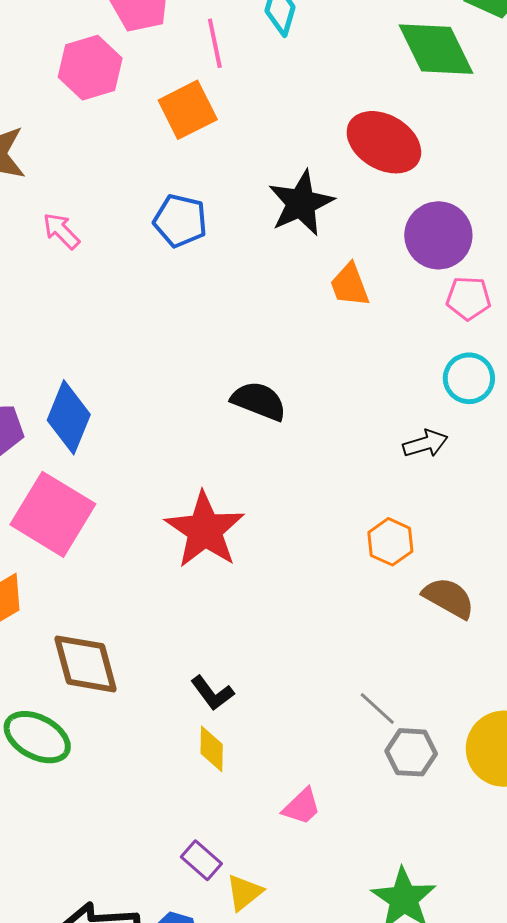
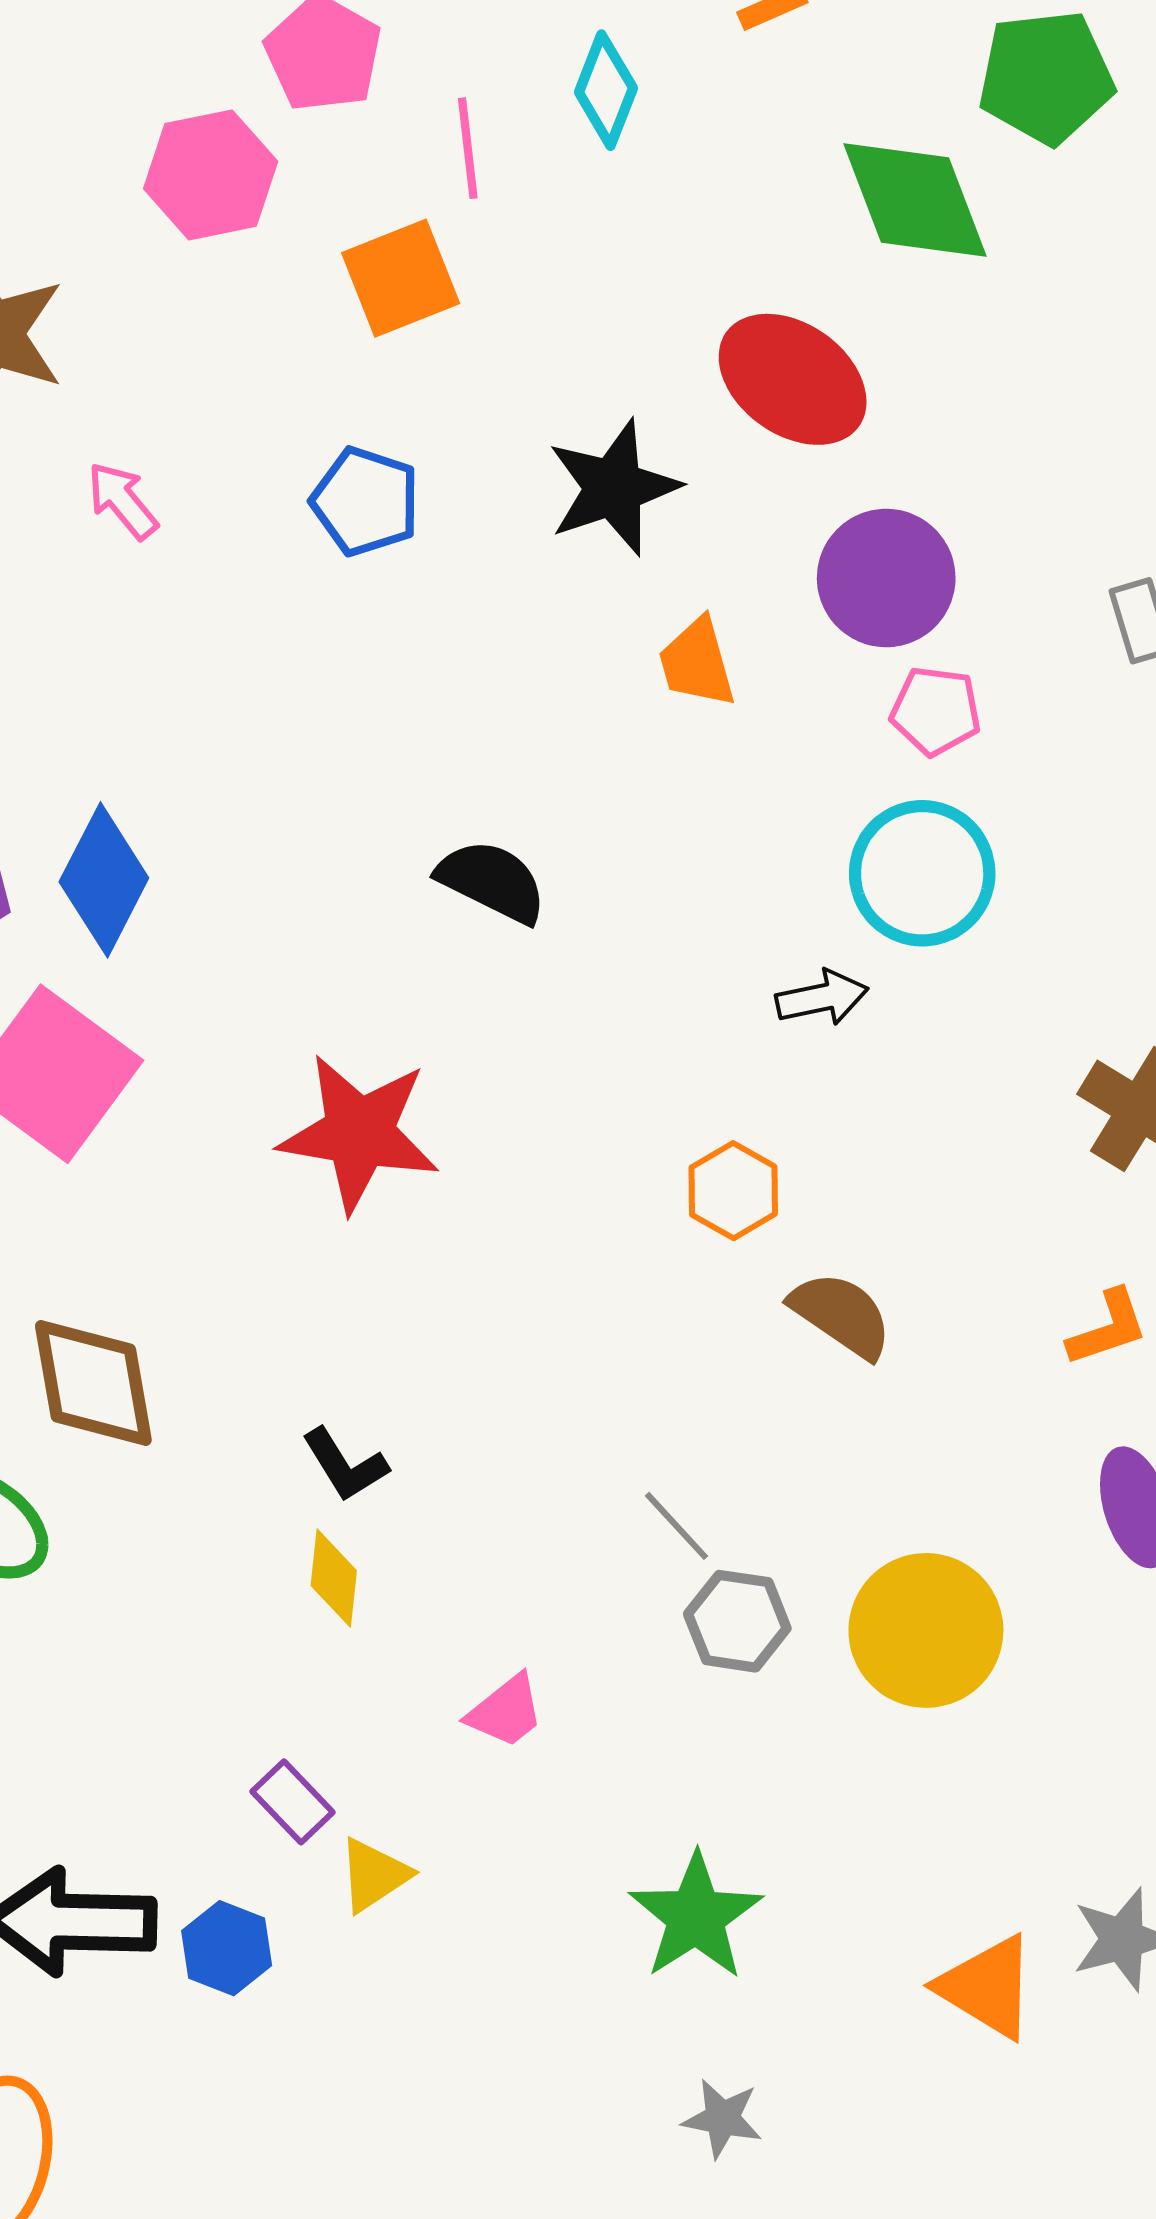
cyan circle: (469, 378) -> (922, 873), size x1.4
red star: (205, 530) -> (359, 1133), turned -30

